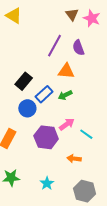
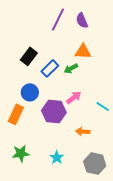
orange triangle: (66, 71) -> (83, 52), moved
blue circle: (27, 108) -> (30, 92), moved
cyan line: (86, 134) -> (103, 107), moved

